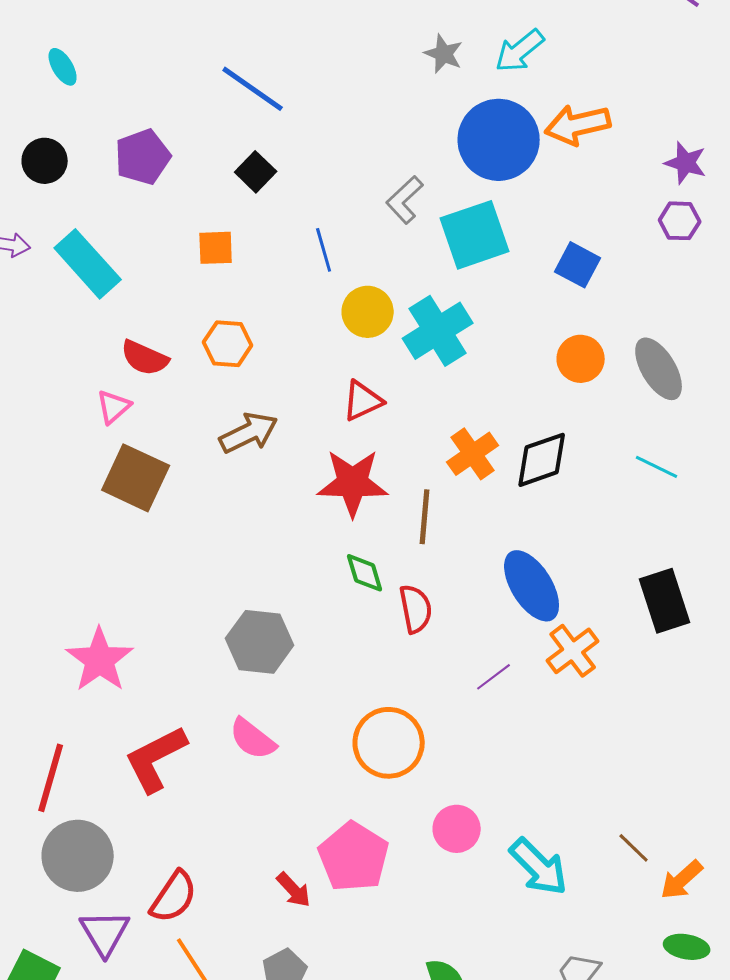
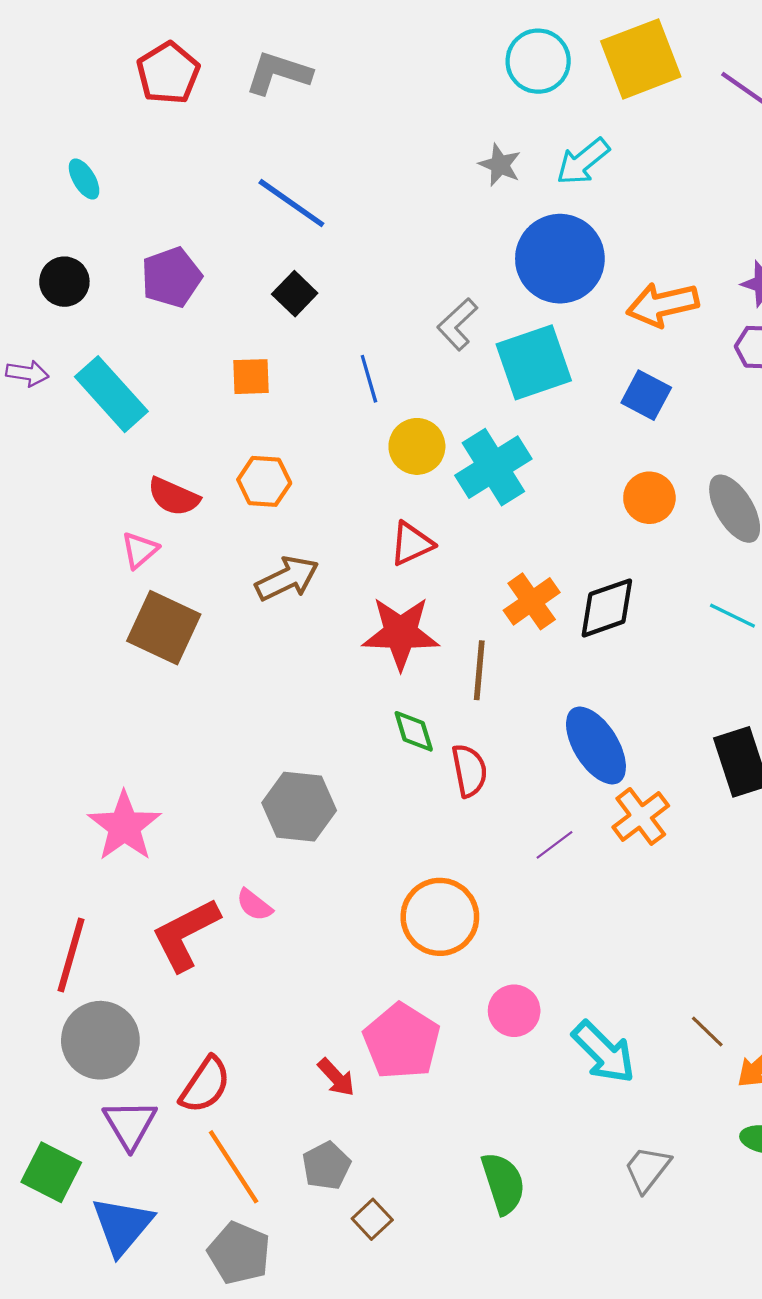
orange arrow: (578, 125) -> (663, 305), moved
pink semicircle: (253, 739) -> (254, 905), moved, size x0.7

